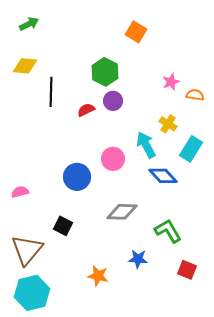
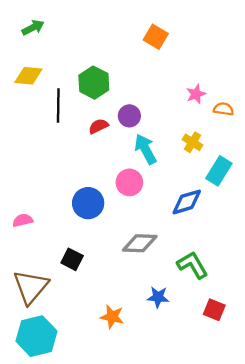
green hexagon: (105, 72) -> (94, 83), moved
cyan arrow: (146, 145) -> (145, 149), moved
blue diamond: (163, 176) -> (187, 202), turned -64

